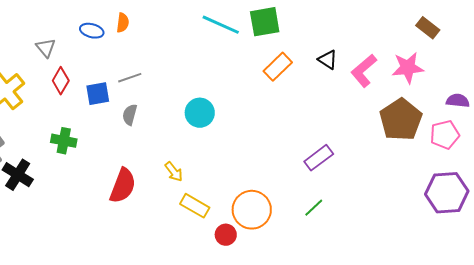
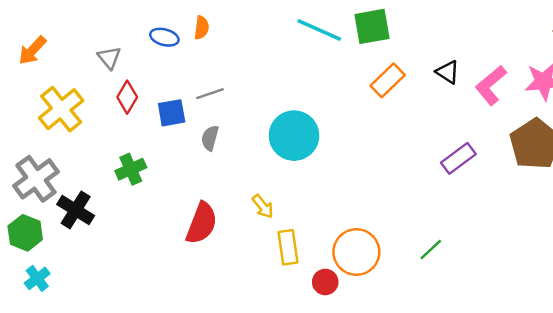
cyan circle: (200, 113) -> (294, 136), size x1.4
green cross: (64, 141) -> (131, 169), turned -35
purple rectangle: (319, 158) -> (458, 158), moved
yellow rectangle: (195, 206) -> (288, 247), turned 52

